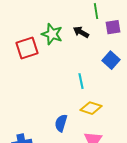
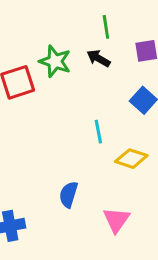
green line: (96, 11) -> (106, 27), moved
yellow diamond: (91, 108) -> (131, 159), moved

